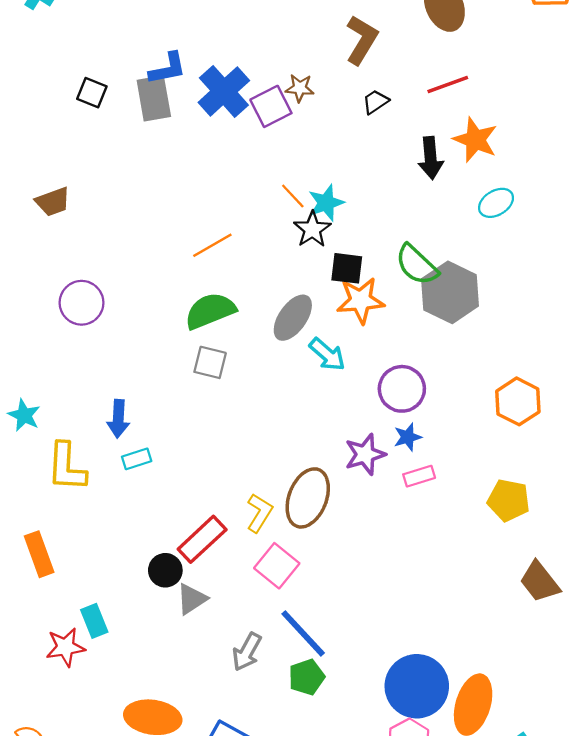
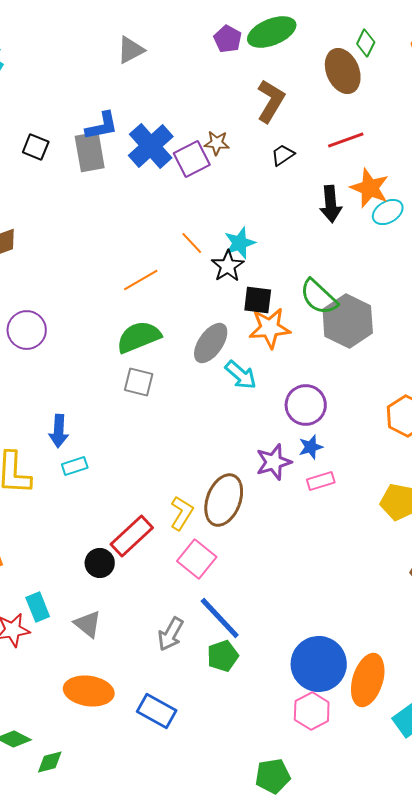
orange line: (293, 196) -> (192, 243), moved
cyan ellipse: (496, 203) -> (388, 212), moved
gray triangle: (192, 599) -> (88, 624), moved, turned -48

